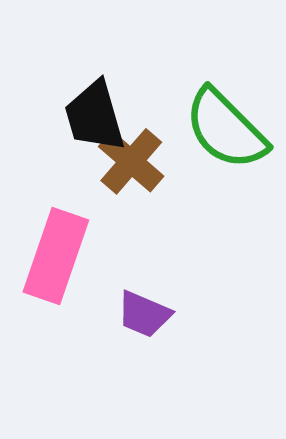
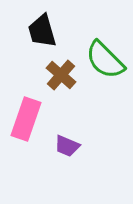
black trapezoid: (95, 116) -> (42, 31), moved

